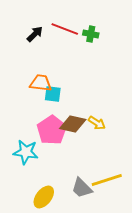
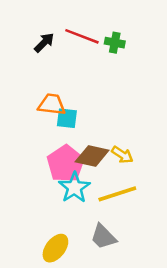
cyan star: (26, 152) -> (74, 188), moved, turned 30
yellow line: (107, 180) -> (117, 194), moved

